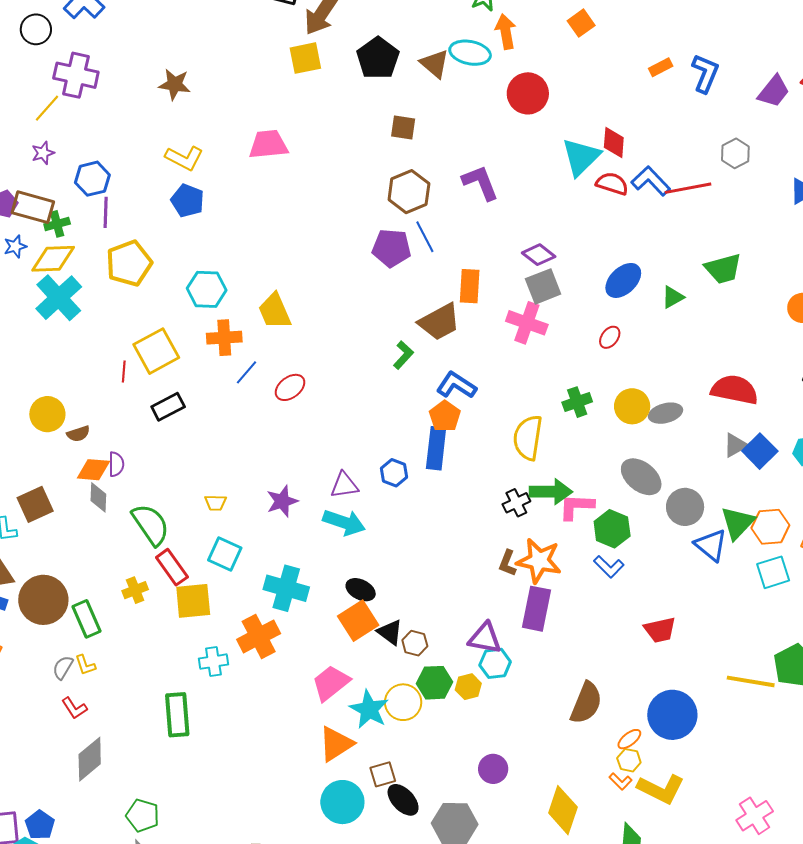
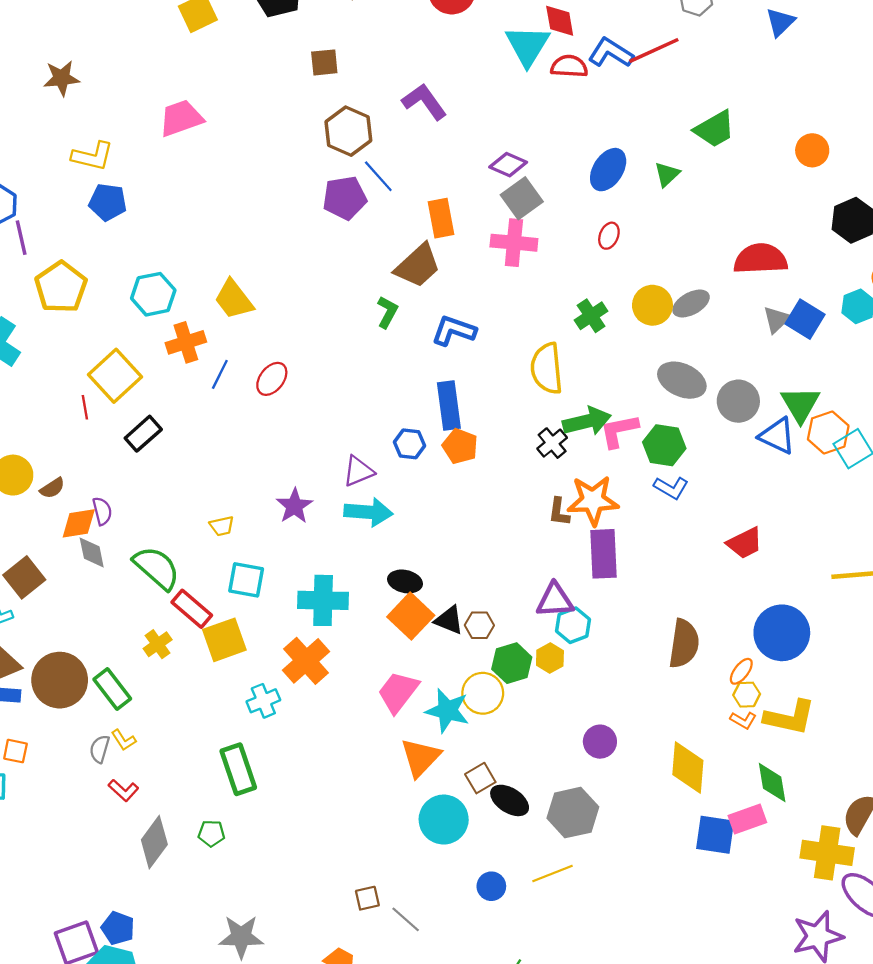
orange pentagon: (445, 416) -> (460, 446), moved
orange hexagon: (770, 527) -> (828, 433), moved
green pentagon: (143, 815) -> (211, 833), moved, size x0.7

